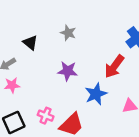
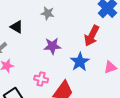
pink cross: (46, 116) -> (41, 79), moved

